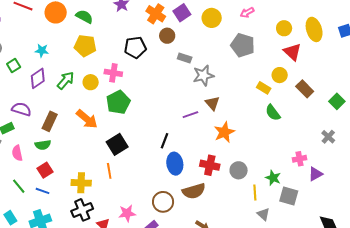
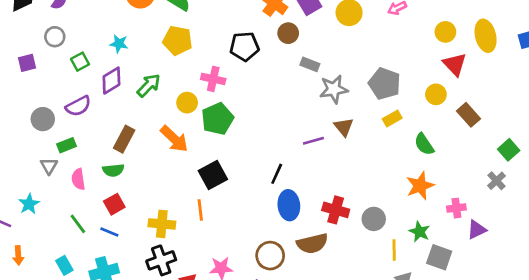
gray pentagon: (243, 45) -> (385, 84), moved
yellow circle: (91, 82) -> (187, 103), moved
yellow rectangle: (264, 88) -> (392, 118), moved, turned -64
green square: (337, 101) -> (509, 150), moved
purple semicircle: (21, 109) -> (78, 106), moved, turned 132
orange star: (224, 132) -> (420, 186), moved

